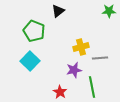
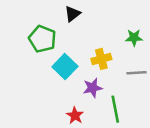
green star: (109, 11) -> (134, 38), moved
gray line: (100, 58) -> (136, 73), moved
cyan square: (30, 61) -> (65, 67), moved

